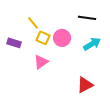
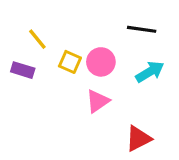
yellow line: (33, 23) -> (37, 39), moved
pink triangle: (41, 62) -> (98, 101), moved

